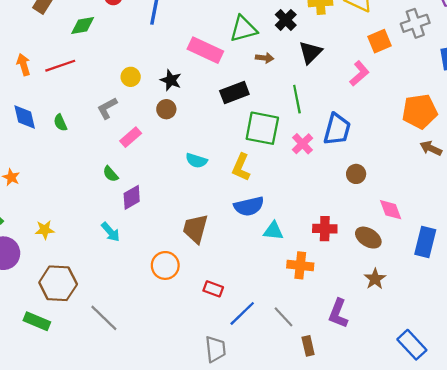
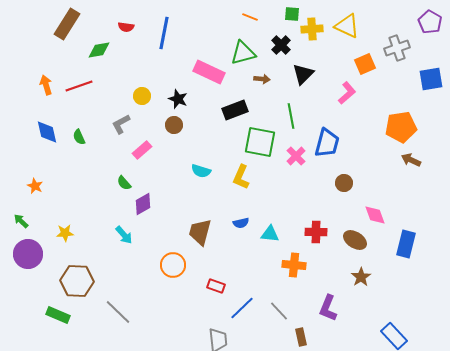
blue semicircle: (249, 206) -> (241, 223), moved, size x0.6

